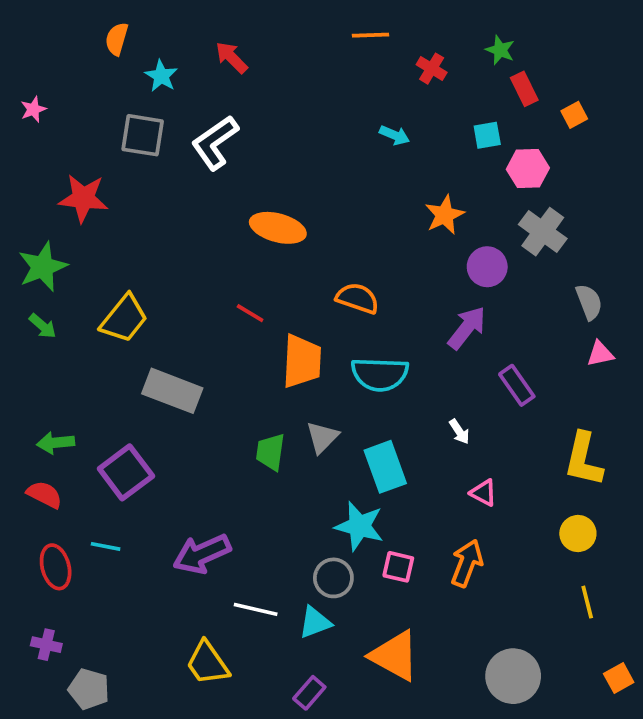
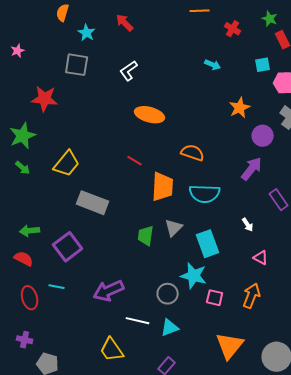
white L-shape: (215, 143) -> (129, 71), moved, size x0.7
gray circle: (333, 578) -> (168, 294), moved
orange triangle: (395, 656) -> (230, 346), moved, turned 40

